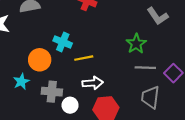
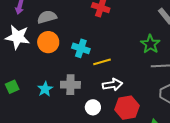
orange circle: (40, 60) -> (48, 42), moved
gray cross: (52, 92) -> (70, 85), moved

